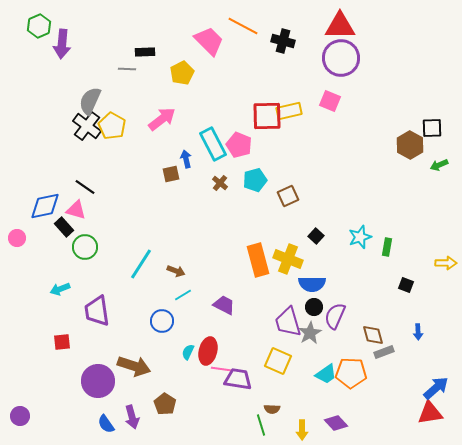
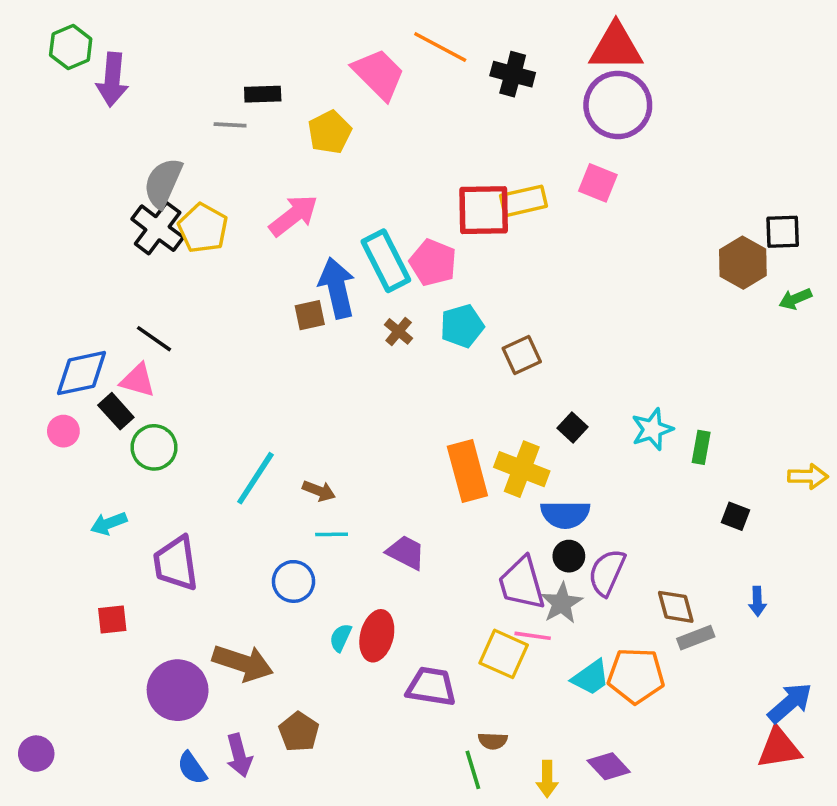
blue arrow: (186, 159) -> (337, 288), size x1.8
pink circle: (17, 238) -> (63, 431), moved
cyan line: (183, 295) -> (332, 534), turned 30
pink line: (221, 369) -> (533, 636), moved

